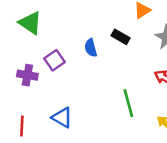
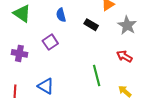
blue semicircle: (91, 48) -> (61, 15), moved
purple square: (54, 60) -> (50, 42), moved

